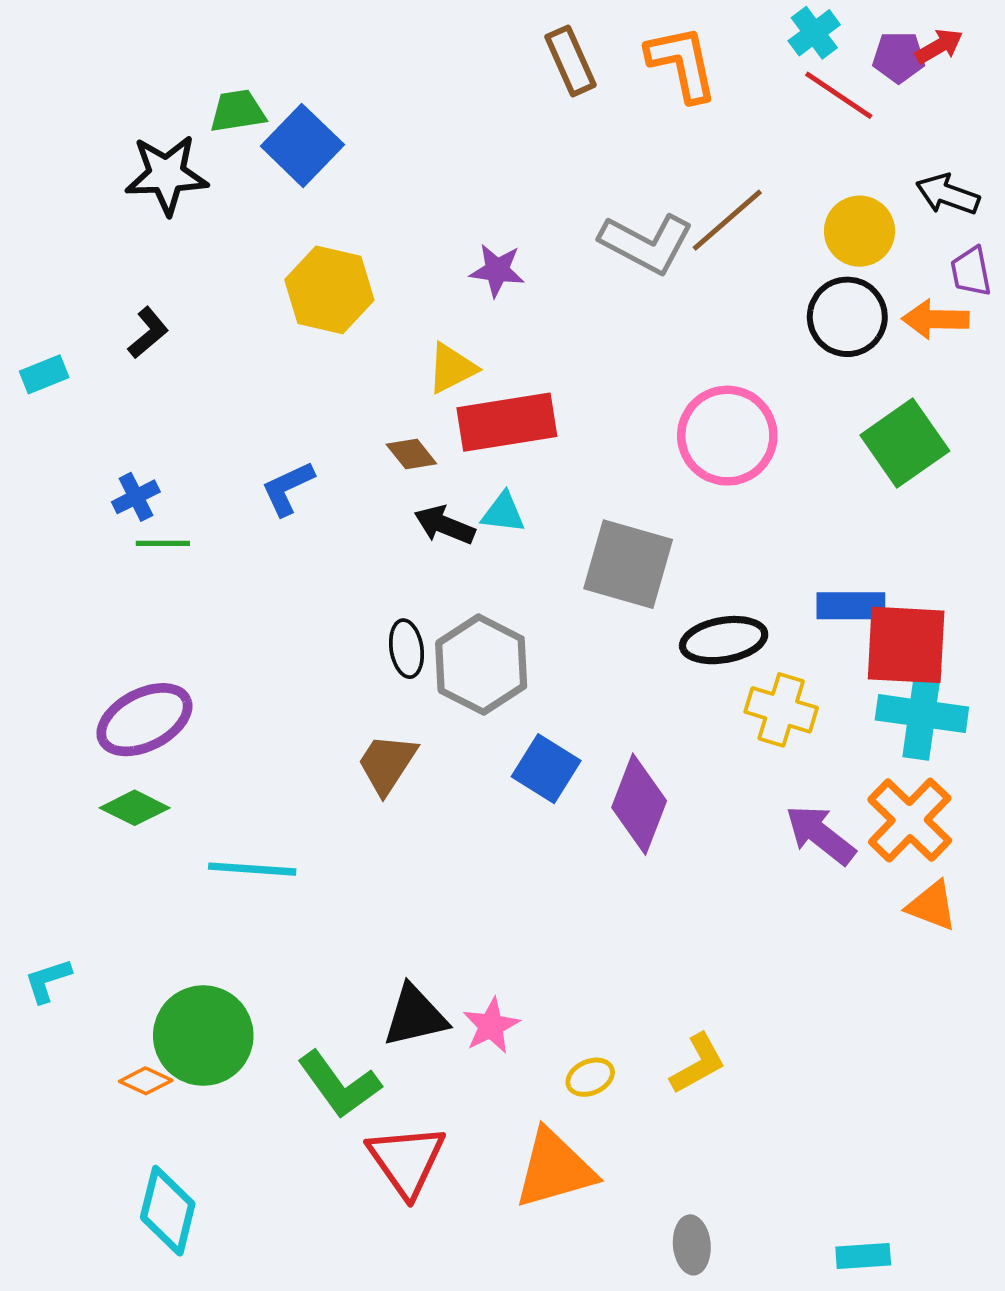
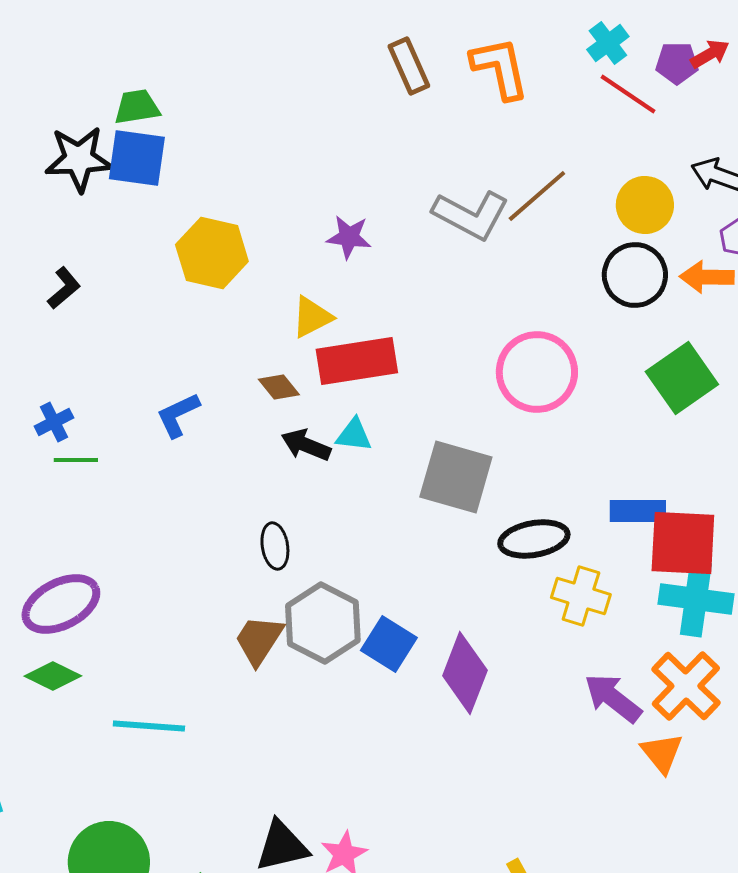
blue square: (302, 145) -> (137, 158), moved, turned -36
gray hexagon: (481, 665) -> (323, 623), moved
orange triangle: (932, 906) -> (662, 753), moved, turned 30

